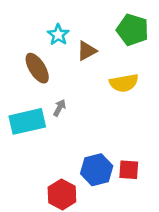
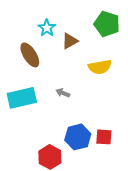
gray arrow: (59, 108) -> (63, 93), moved, turned -96

